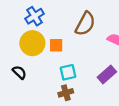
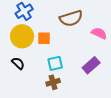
brown semicircle: (85, 24) -> (71, 18), turned 45
black semicircle: (19, 72) -> (18, 63), moved

